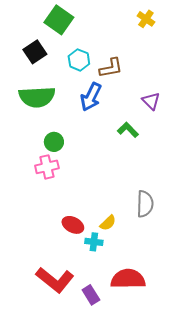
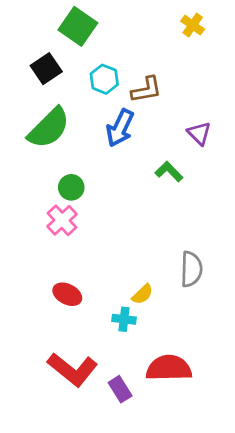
green semicircle: (37, 97) -> (49, 128), turned -42
pink cross: (47, 167) -> (62, 220), turned -30
red ellipse: (73, 225) -> (67, 294), moved

